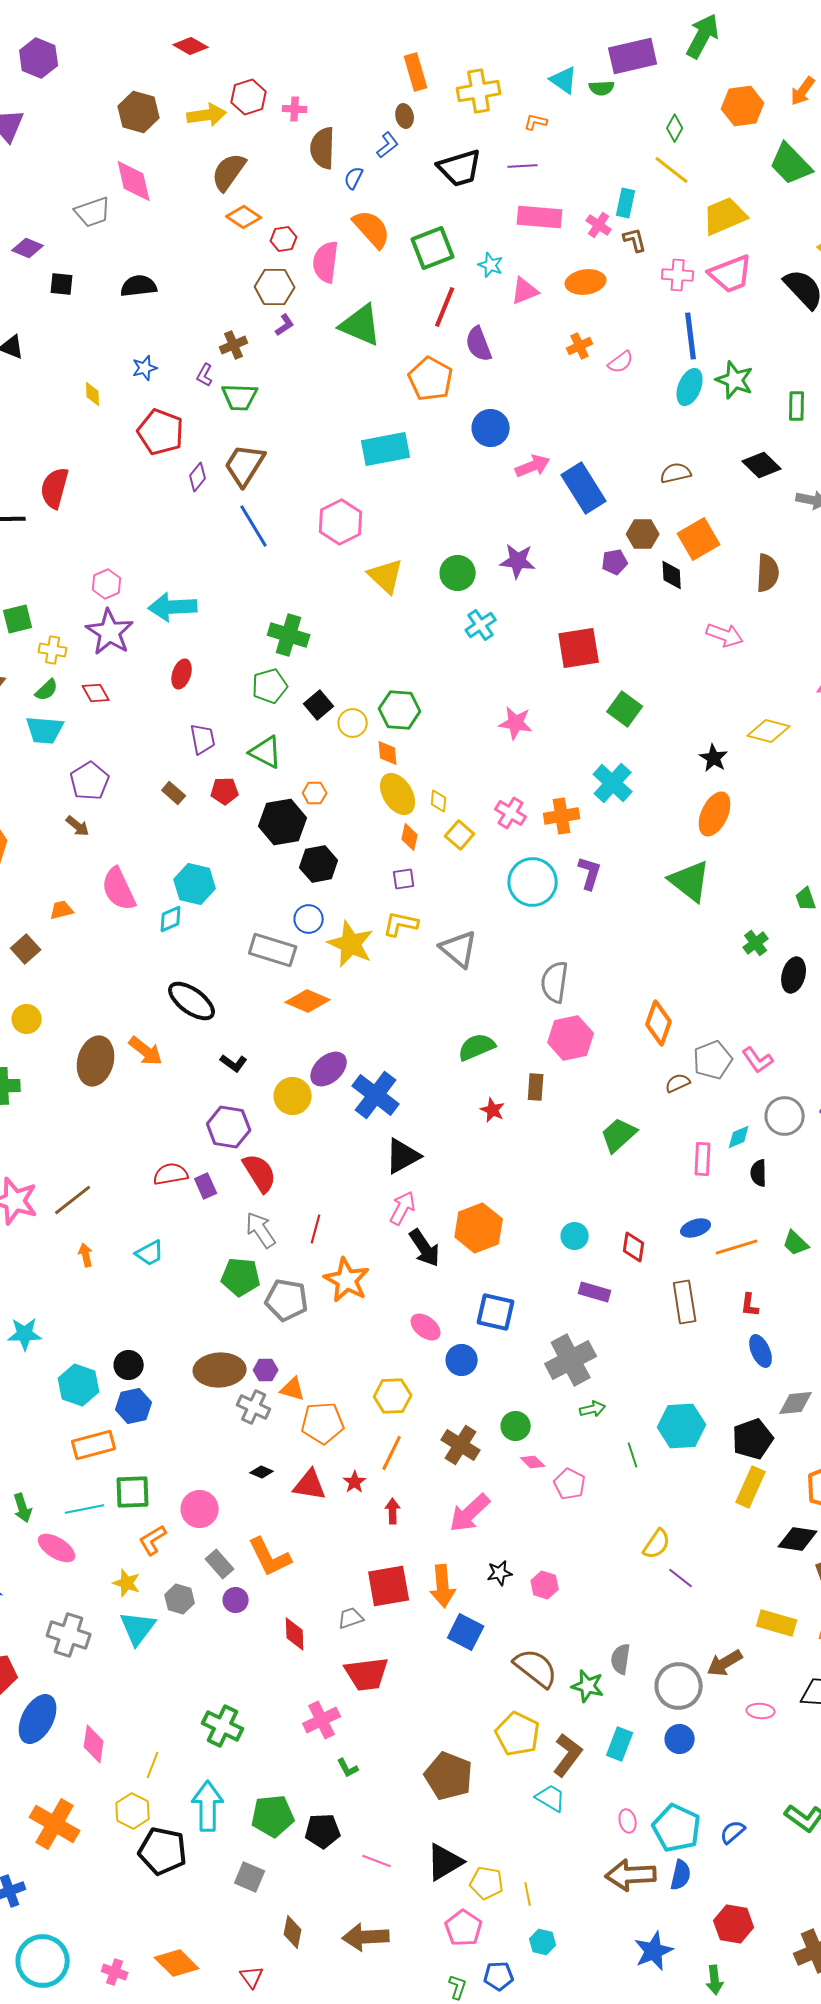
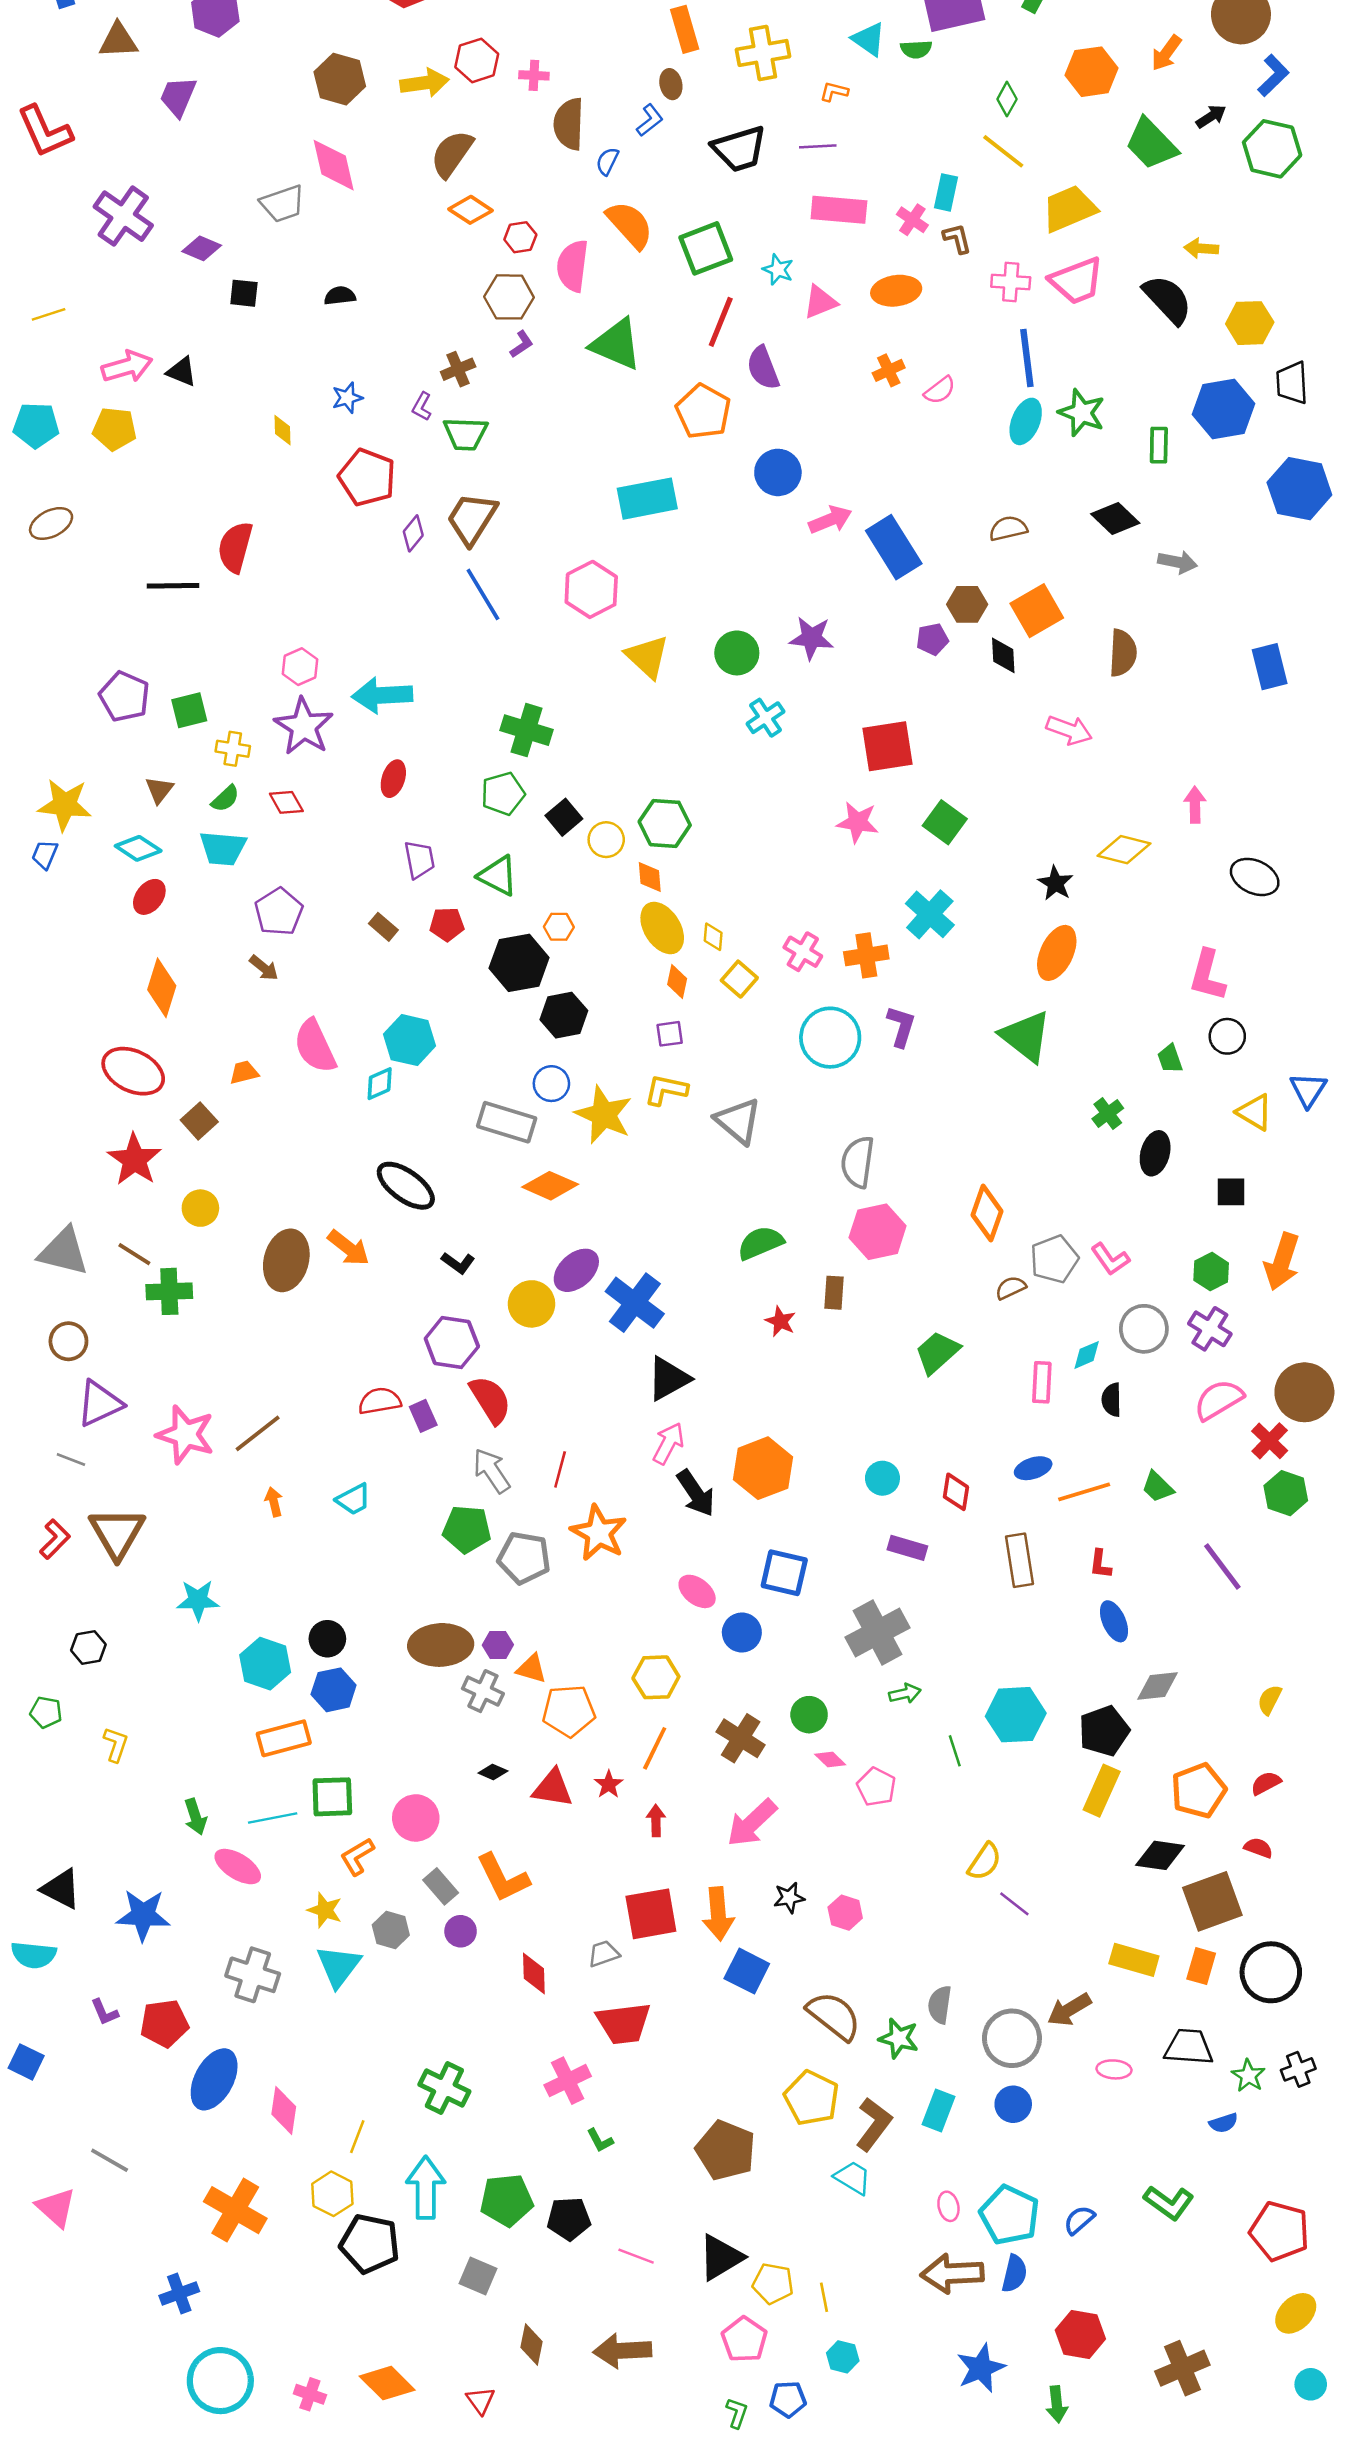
black semicircle: (139, 286) -> (340, 296), size x0.7
pink star: (516, 723) -> (858, 822), moved

